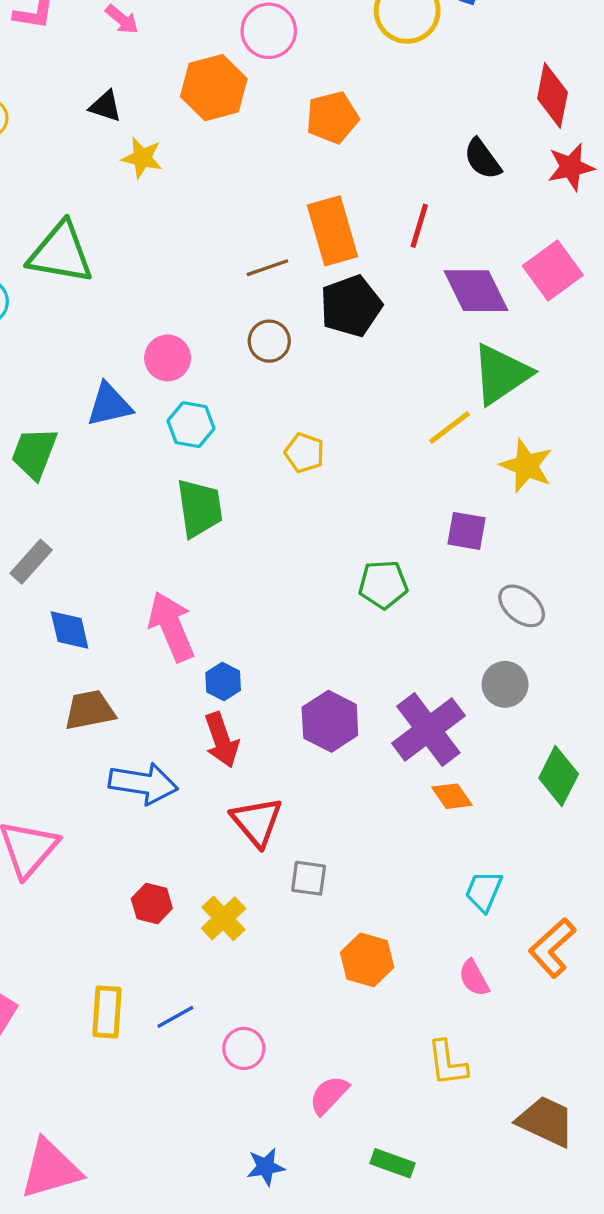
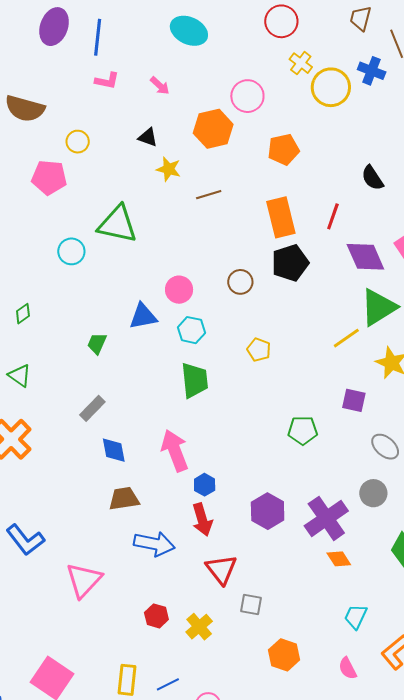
brown line: (267, 268) -> (209, 195), moved
green trapezoid: (34, 453) -> (97, 343), size x0.7

